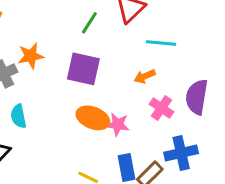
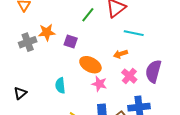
purple square: (83, 69) -> (71, 42), moved, size x0.6
cyan semicircle: (18, 116) -> (60, 85), moved
orange ellipse: (93, 118) -> (90, 65), moved

